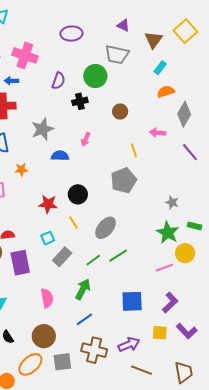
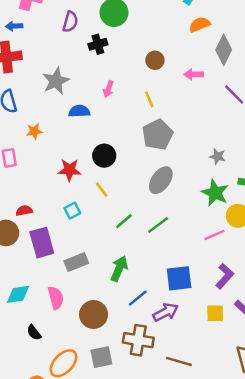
brown circle: (120, 112) -> (155, 60), moved
yellow line: (134, 150) -> (149, 99), moved
gray ellipse: (106, 228) -> (161, 180), moved
gray rectangle: (62, 257) -> (76, 262), moved, turned 30
green line: (93, 260) -> (124, 221), moved
pink semicircle: (47, 298) -> (56, 298), moved
blue line: (84, 319) -> (138, 298), moved
brown circle: (44, 336) -> (94, 315), moved
purple arrow: (129, 344) -> (166, 312), moved
brown line: (142, 370) -> (179, 361), moved

